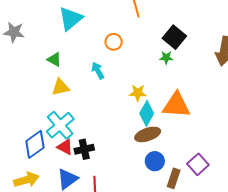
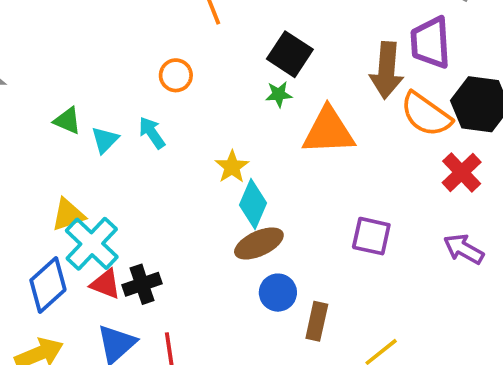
cyan triangle: (71, 19) -> (105, 140), moved, size x0.6
yellow triangle: (60, 87) -> (68, 215), moved
yellow star: (138, 93) -> (232, 167), turned -30
orange triangle: (176, 105) -> (328, 131), moved
purple square: (198, 164) -> (371, 236), moved, turned -30

